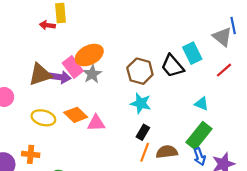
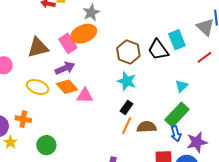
gray star: (92, 74) -> (91, 13), moved
purple arrow: (60, 77) -> (65, 68), moved, turned -36
cyan triangle: (202, 104) -> (182, 86), turned 48

